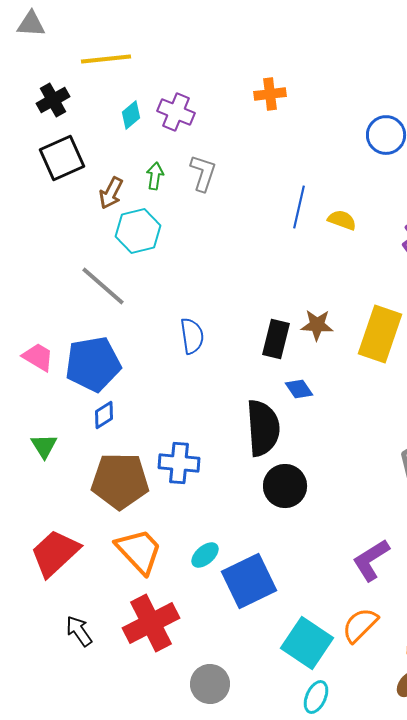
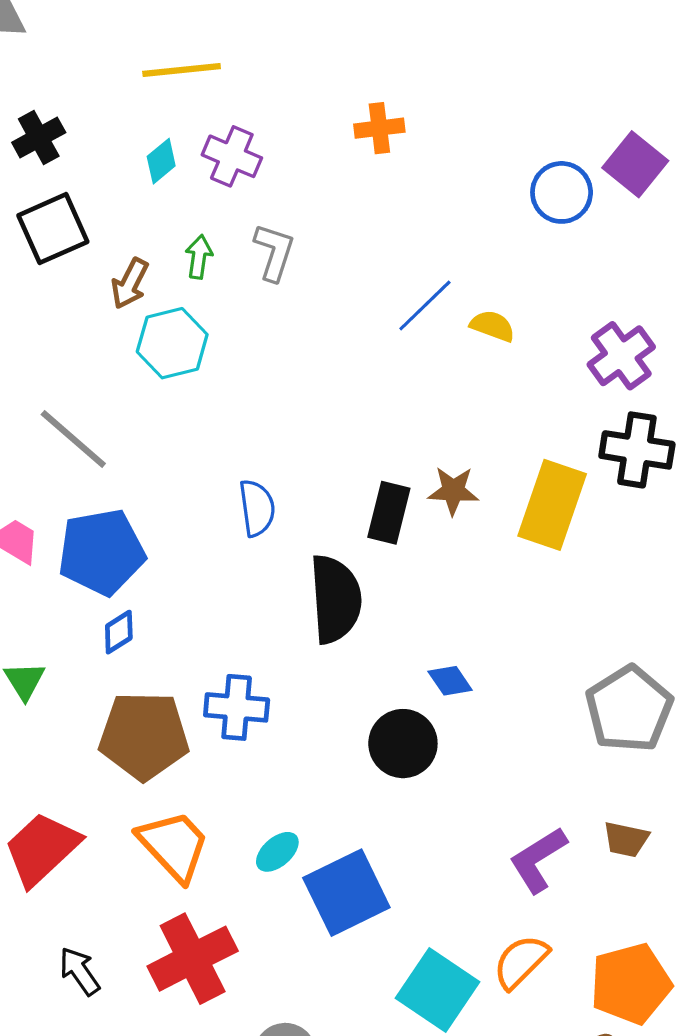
yellow line: (106, 59) -> (182, 70), moved
blue line: (299, 207) -> (425, 305), turned 33
gray line: (103, 286) -> (73, 439), moved
blue diamond: (299, 389) -> (450, 681), moved
black semicircle: (263, 428) -> (335, 599), moved

